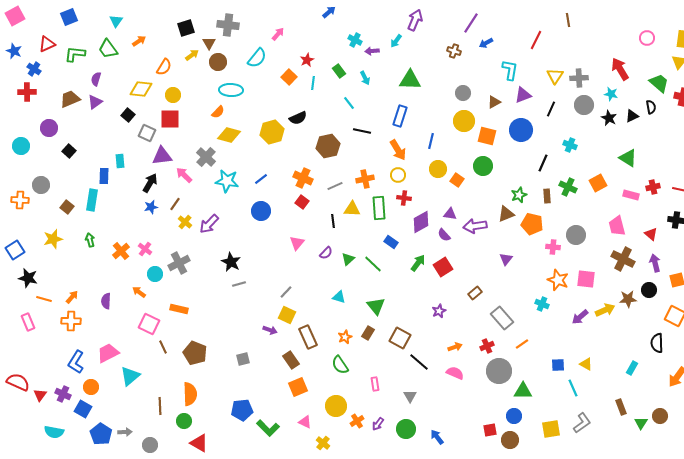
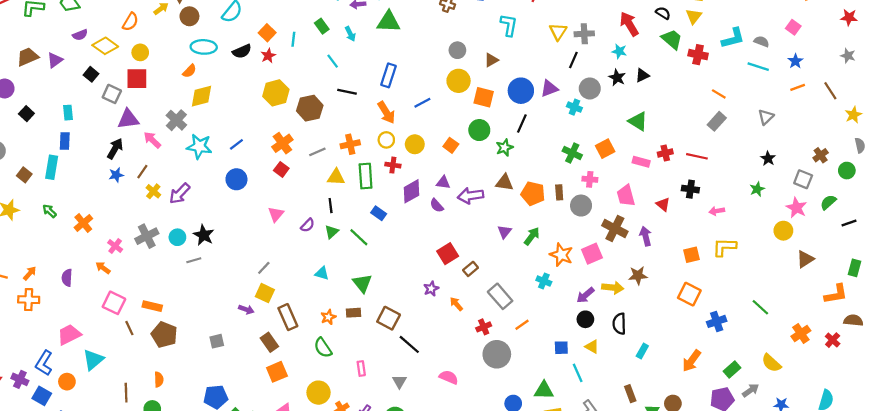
red star: (307, 60) -> (268, 56), moved
purple semicircle: (96, 79) -> (80, 35), moved, turned -128
green triangle: (410, 80) -> (389, 22), moved
yellow diamond: (141, 89) -> (105, 46), turned 30
purple triangle: (523, 95) -> (549, 88), moved
gray circle: (584, 105) -> (590, 88), moved
black semicircle: (651, 107) -> (663, 13), moved, turned -48
black line: (551, 109) -> (573, 60), moved
black semicircle: (298, 118) -> (242, 51), moved
yellow hexagon: (272, 132) -> (276, 93), moved
yellow diamond: (229, 135) -> (201, 96), turned -30
blue line: (431, 141) -> (422, 103), turned 49
cyan rectangle: (120, 161) -> (68, 113), moved
black line: (543, 163) -> (522, 123), moved
yellow circle: (438, 169) -> (415, 144), moved
orange cross: (303, 178) -> (282, 143), turned 30
green star: (519, 195) -> (504, 148), moved
brown rectangle: (547, 196) -> (559, 192), moved
brown triangle: (506, 214) -> (504, 183), turned 30
black line: (333, 221) -> (331, 206), moved
green arrow: (90, 240) -> (49, 211), turned -32
pink cross: (553, 247) -> (590, 179), moved
pink cross: (145, 249) -> (115, 246), moved
brown cross: (623, 259) -> (615, 228), moved
green arrow: (418, 263) -> (532, 236), moved
purple arrow: (655, 263) -> (646, 236), moved
red square: (443, 267) -> (448, 254), moved
cyan circle: (155, 274) -> (177, 237), moved
pink square: (586, 279) -> (592, 254), turned -30
gray line: (239, 284) -> (194, 260), moved
black circle: (649, 290) -> (585, 319), moved
orange rectangle: (179, 309) -> (152, 306), moved
yellow arrow: (605, 310) -> (613, 288), turned 30
brown rectangle: (368, 333) -> (354, 313), turned 56
black semicircle: (657, 343) -> (619, 324), moved
orange arrow: (455, 347) -> (456, 304), moved, turned -112
blue L-shape: (76, 362) -> (44, 363), moved
pink semicircle: (455, 373) -> (449, 377), moved
orange circle: (91, 387) -> (67, 382), moved
green triangle: (523, 391) -> (544, 390), moved
orange semicircle: (190, 394) -> (159, 379), size x0.6

